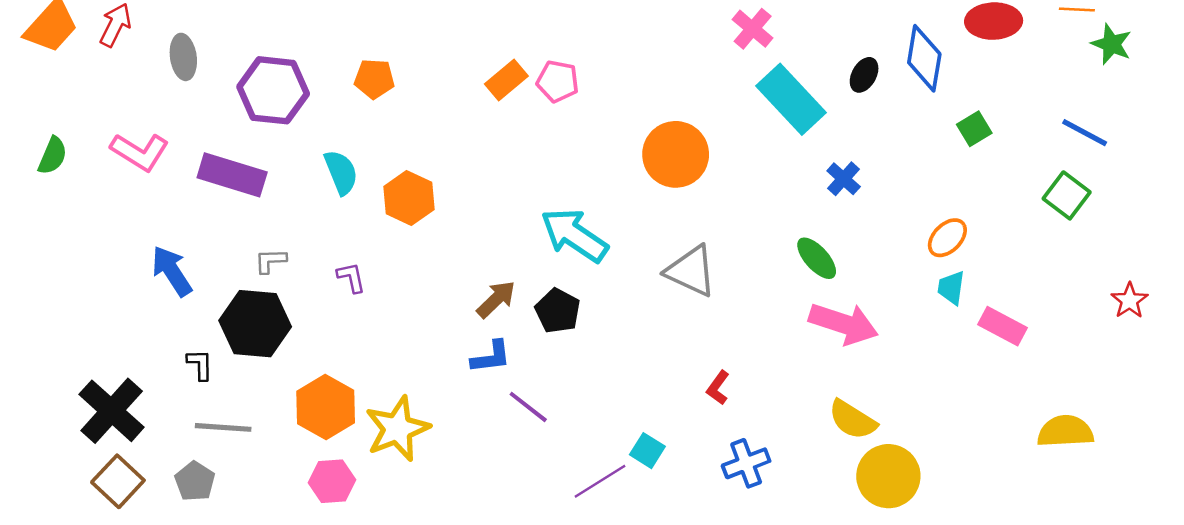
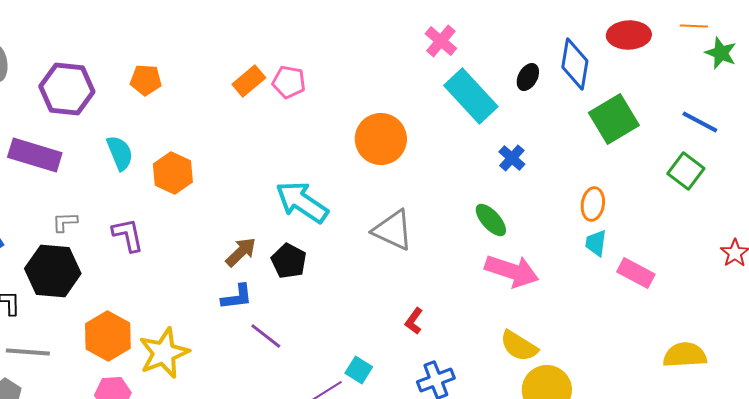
green square: (974, 129) -> (614, 119), size x1.8
orange ellipse: (947, 238) -> (593, 204), turned -36
purple L-shape: (351, 277) -> (128, 235), size x1.4

